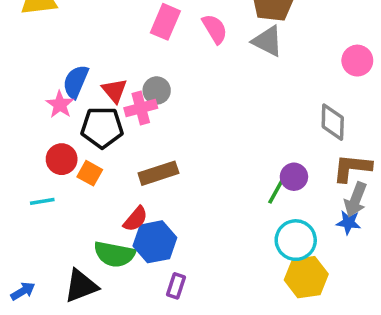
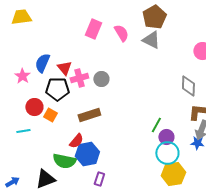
gray circle: (157, 90) -> (101, 79), moved
pink star: (60, 105) -> (22, 76), moved
purple circle: (294, 177) -> (166, 137), moved

